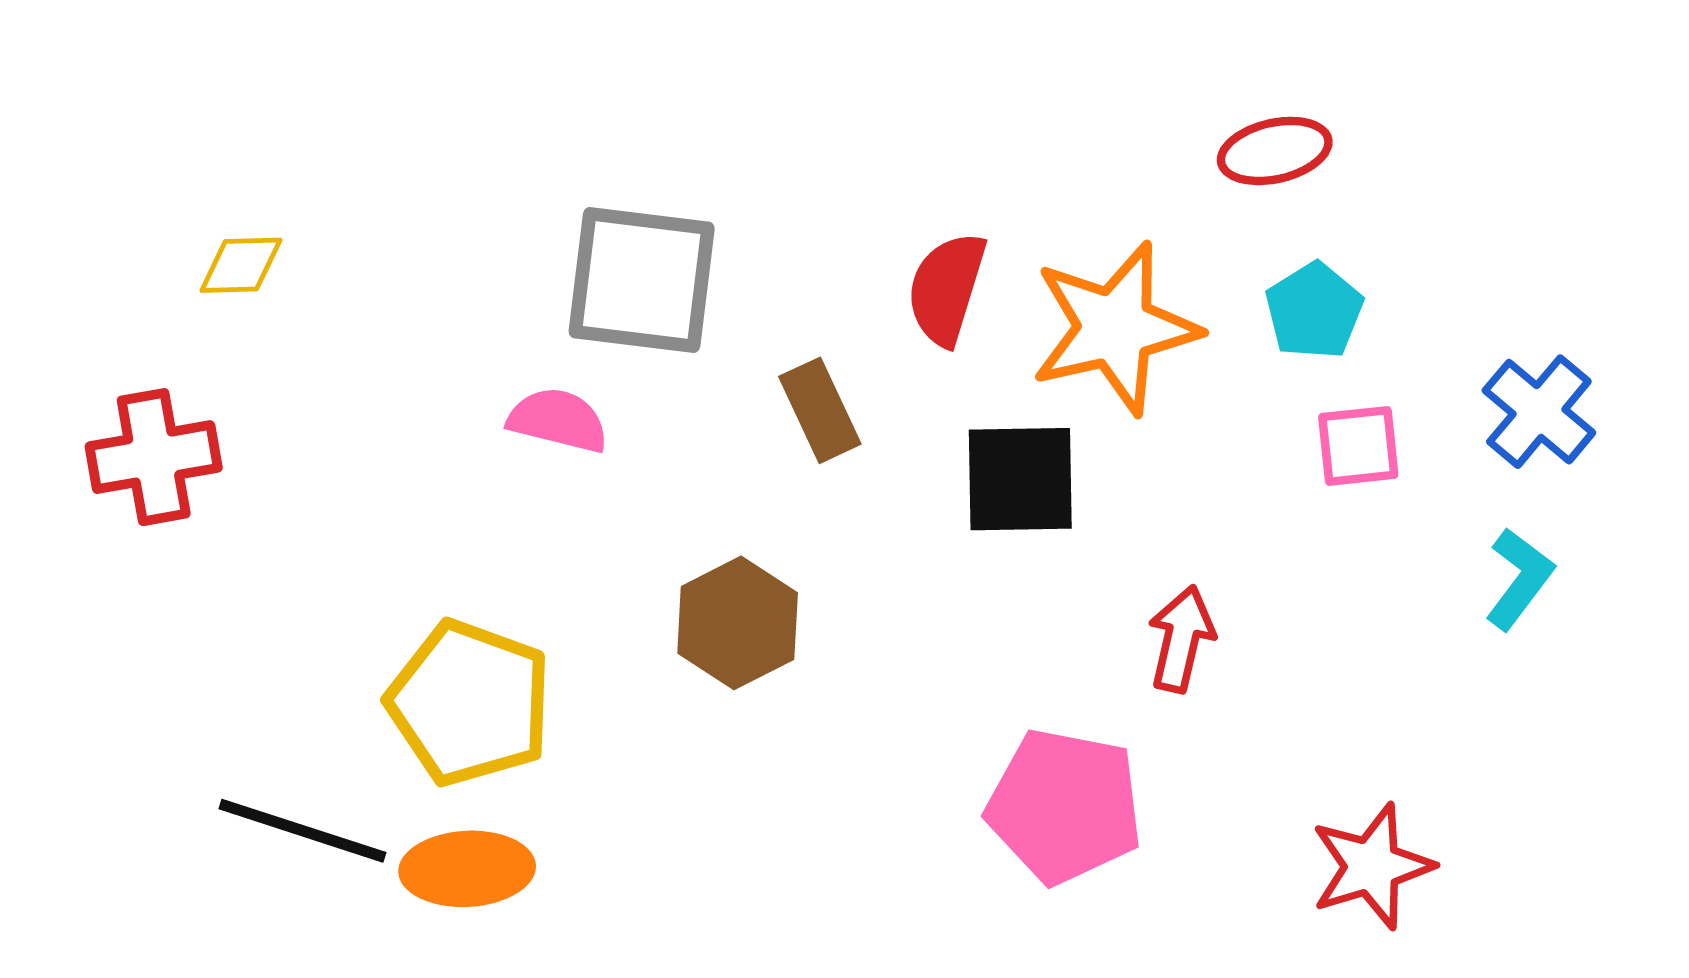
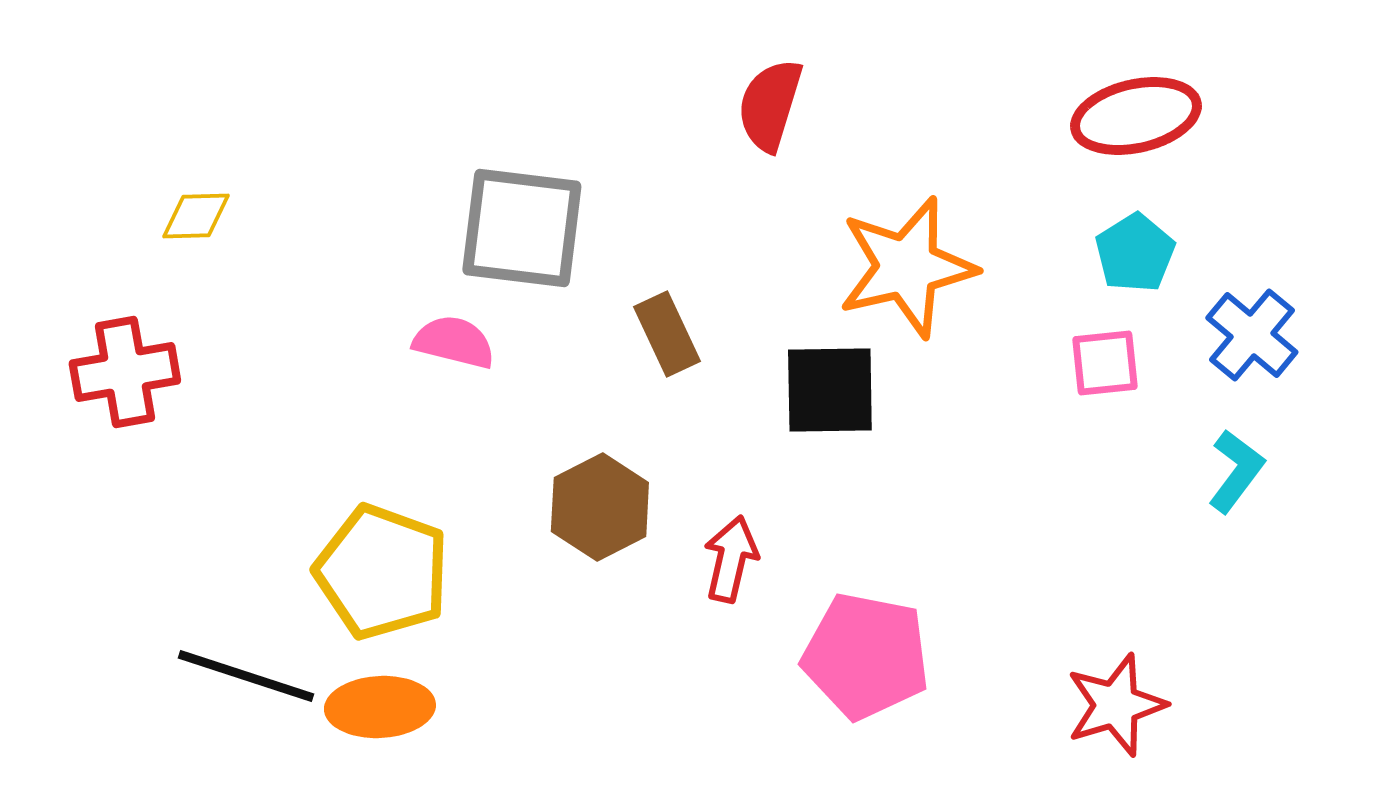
red ellipse: (1275, 151) -> (1136, 116), moved, size x1.4
red semicircle: (946, 289) -> (770, 105), moved
cyan pentagon: (1314, 311) -> (1135, 253), moved
red arrow: (1181, 639) -> (731, 559), moved

